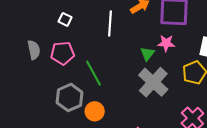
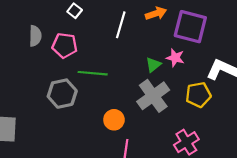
green line: (93, 73) -> (93, 73), turned -68
orange circle: (95, 111) -> (114, 120), moved

